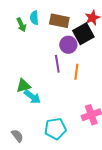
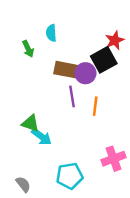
cyan semicircle: (34, 18) -> (51, 33), moved
brown rectangle: (59, 21) -> (66, 70), moved
green triangle: (23, 86) -> (31, 123), turned 35

